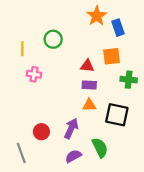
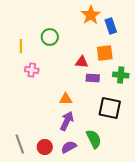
purple rectangle: (89, 85) -> (93, 78), moved
orange triangle: (89, 105) -> (66, 99), moved
red circle: (41, 132) -> (45, 147), moved

